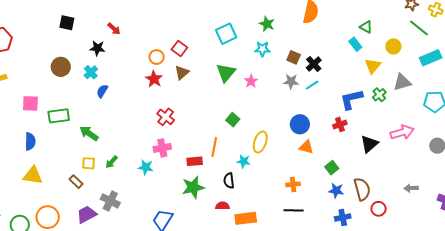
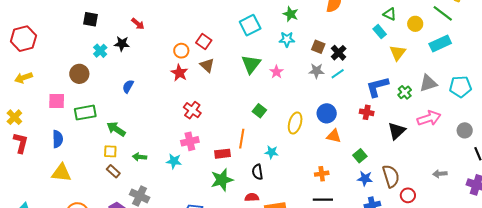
yellow circle: (393, 46) -> (415, 24), moved
cyan rectangle: (431, 58) -> (440, 44), moved
brown circle: (61, 67) -> (79, 74), moved
cyan cross: (91, 72) -> (100, 51), moved
brown triangle: (182, 73) -> (207, 65), turned -35
gray triangle: (402, 82) -> (428, 83), moved
green cross: (379, 95) -> (405, 92), moved
red cross: (340, 124) -> (367, 112), turned 32
yellow ellipse: (260, 142) -> (295, 123), moved
green arrow: (112, 162) -> (140, 157), turned 56
yellow square: (89, 163) -> (110, 151), moved
brown rectangle: (76, 182) -> (113, 171), moved

